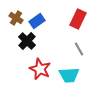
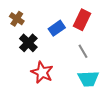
blue rectangle: (37, 21) -> (57, 28), moved
cyan trapezoid: (69, 75) -> (88, 79), moved

